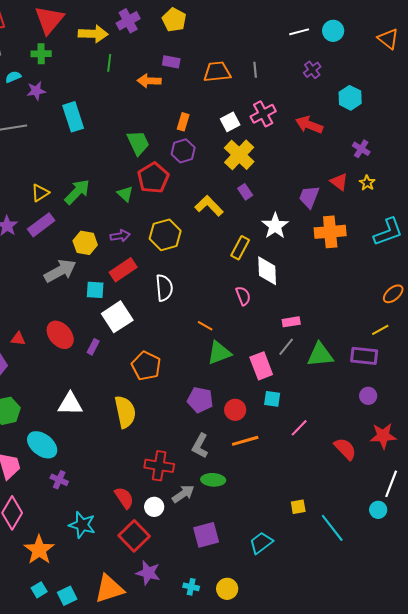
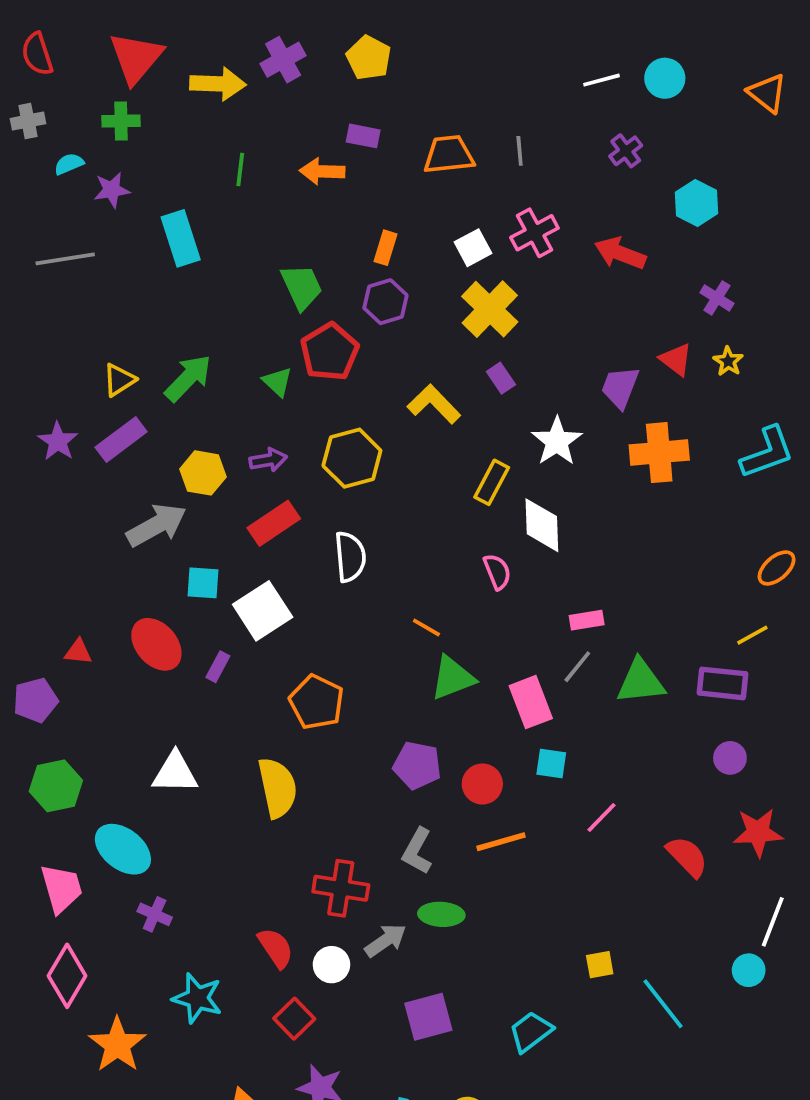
green line: (109, 63) -> (240, 169), moved
cyan square: (95, 290) -> (203, 583), moved
red square: (134, 536) -> (294, 1019), size x0.7

